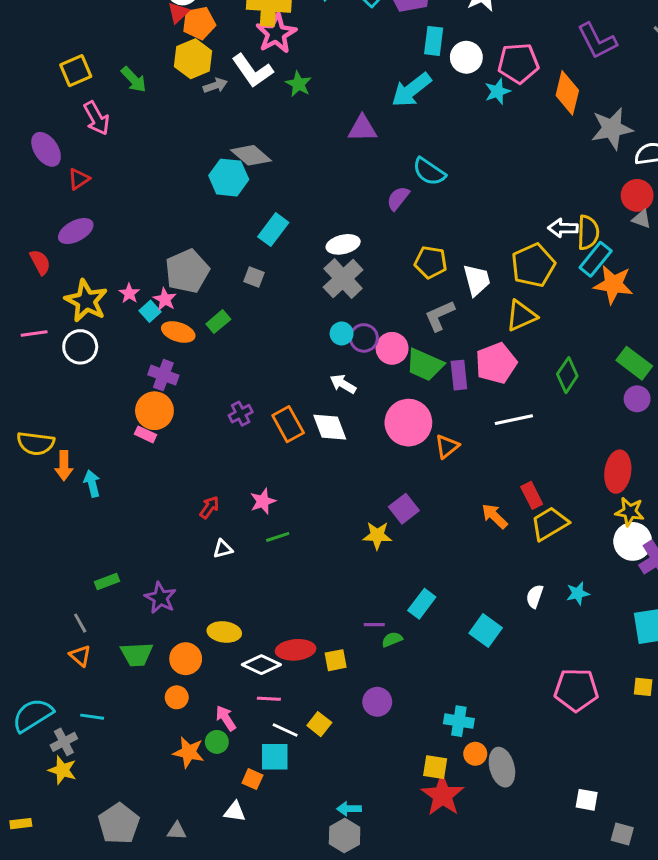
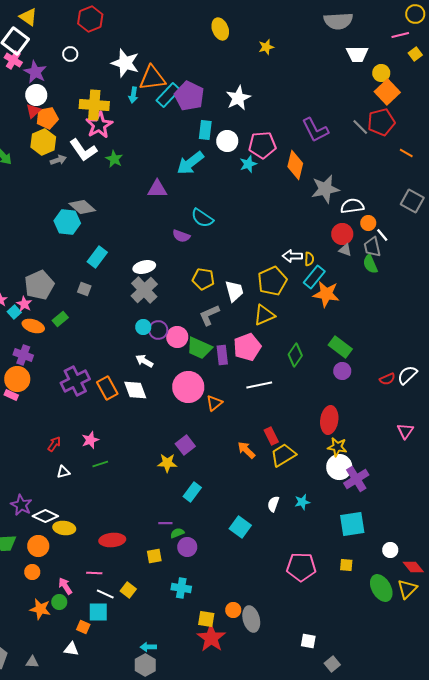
purple semicircle: (398, 198) -> (181, 236), turned -108
yellow semicircle: (588, 232) -> (309, 259), size x0.6
purple cross: (241, 414) -> (75, 381), size x1.8
cyan rectangle: (422, 604) -> (192, 492), moved
yellow square: (336, 660) -> (154, 556), moved
white diamond: (261, 665) -> (45, 516), moved
purple circle: (377, 702) -> (187, 547), moved
cyan cross: (459, 721) -> (181, 588), moved
gray square: (622, 834) -> (332, 664), turned 35

